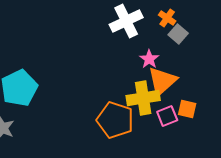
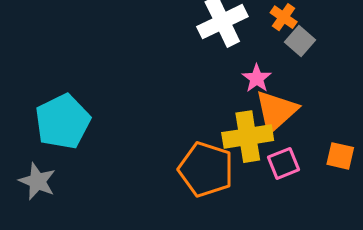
orange square: (187, 109) -> (340, 156), moved

